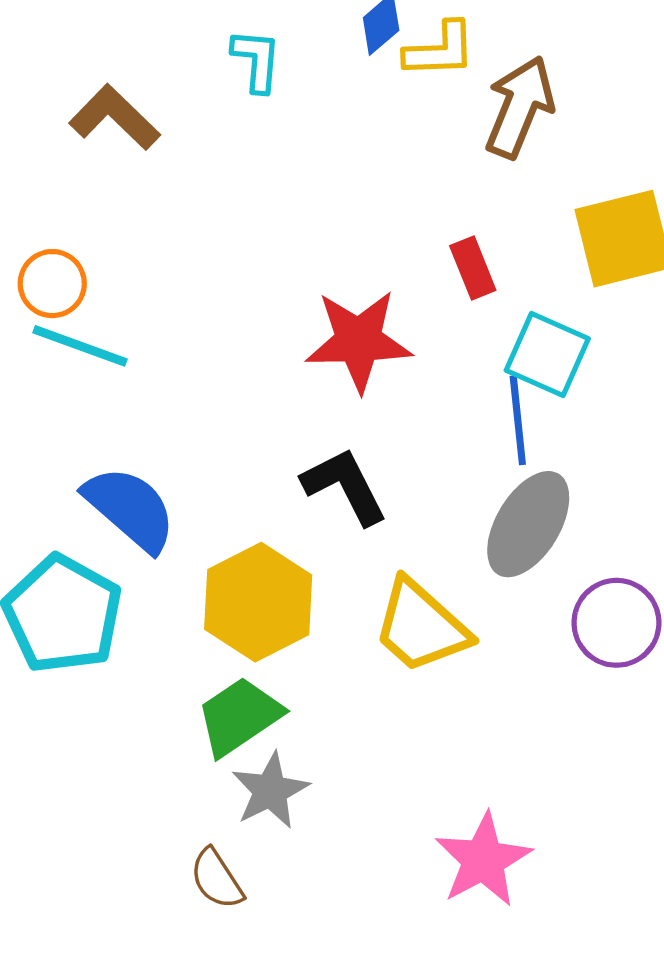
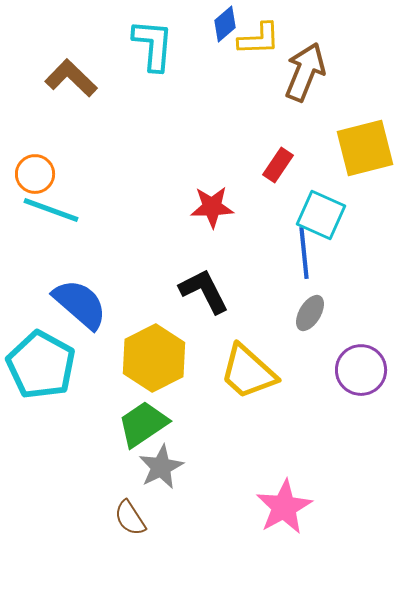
cyan L-shape: (256, 60) -> (153, 45), size x1.4
red rectangle: (473, 268) -> (278, 165), turned 56
red star: (359, 341) -> (212, 207), size x0.7
gray ellipse: (528, 524) -> (310, 313), size x0.6

